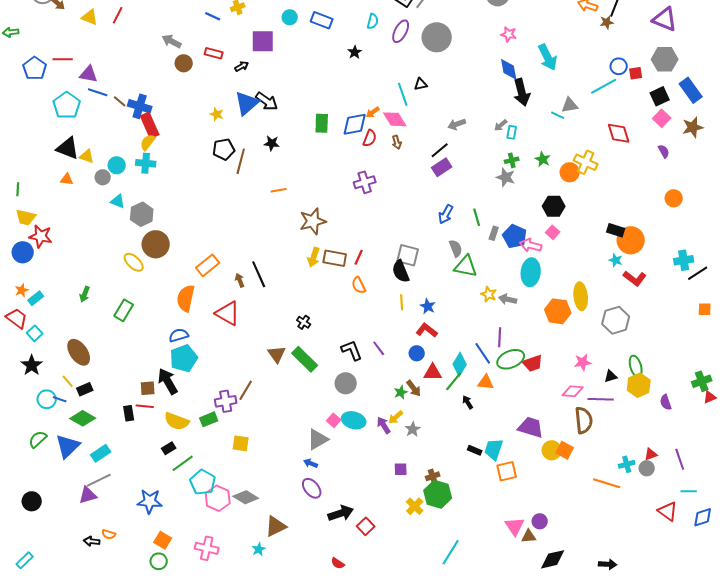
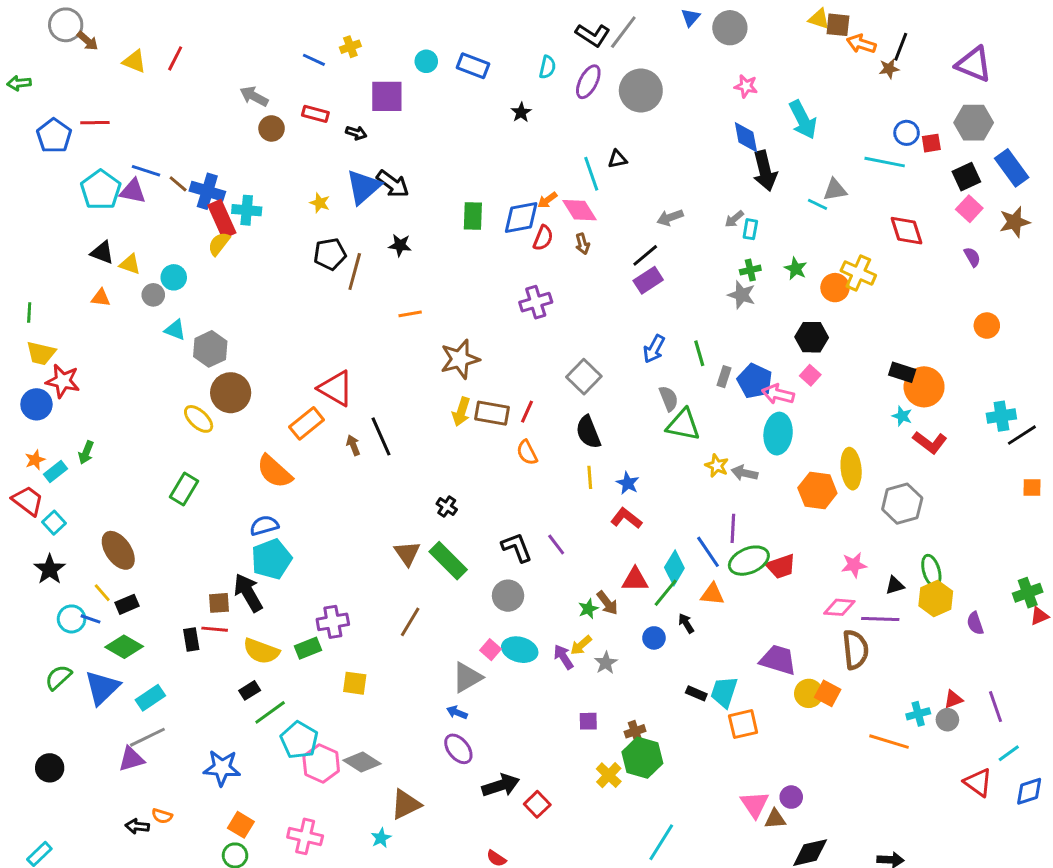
black arrow: (242, 66) -> (356, 133), turned 48
purple triangle: (89, 74) -> (133, 191), moved
cyan line: (604, 86) -> (885, 162), turned 40
black triangle: (68, 148) -> (102, 253), size x0.7
cyan cross: (146, 163) -> (247, 210), moved
gray square: (408, 255) -> (584, 377), moved, turned 30
green arrow: (85, 294) -> (86, 453), moved
orange semicircle: (186, 298) -> (274, 472), turned -60
red triangle: (228, 313) -> (336, 388), moved
blue circle: (417, 353) -> (654, 638), moved
brown line: (246, 390) -> (410, 622), moved
cyan line: (689, 491) -> (1009, 753), turned -35

